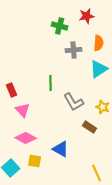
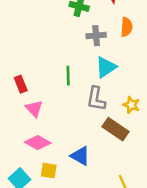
cyan triangle: (99, 69) -> (106, 67), moved
gray L-shape: (74, 102) -> (96, 99), turned 40
brown rectangle: (90, 127) -> (116, 129), size x1.5

